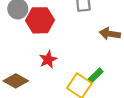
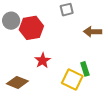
green rectangle: (95, 76) -> (85, 69), turned -56

